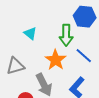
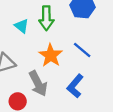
green arrow: (66, 35) -> (46, 18), moved

